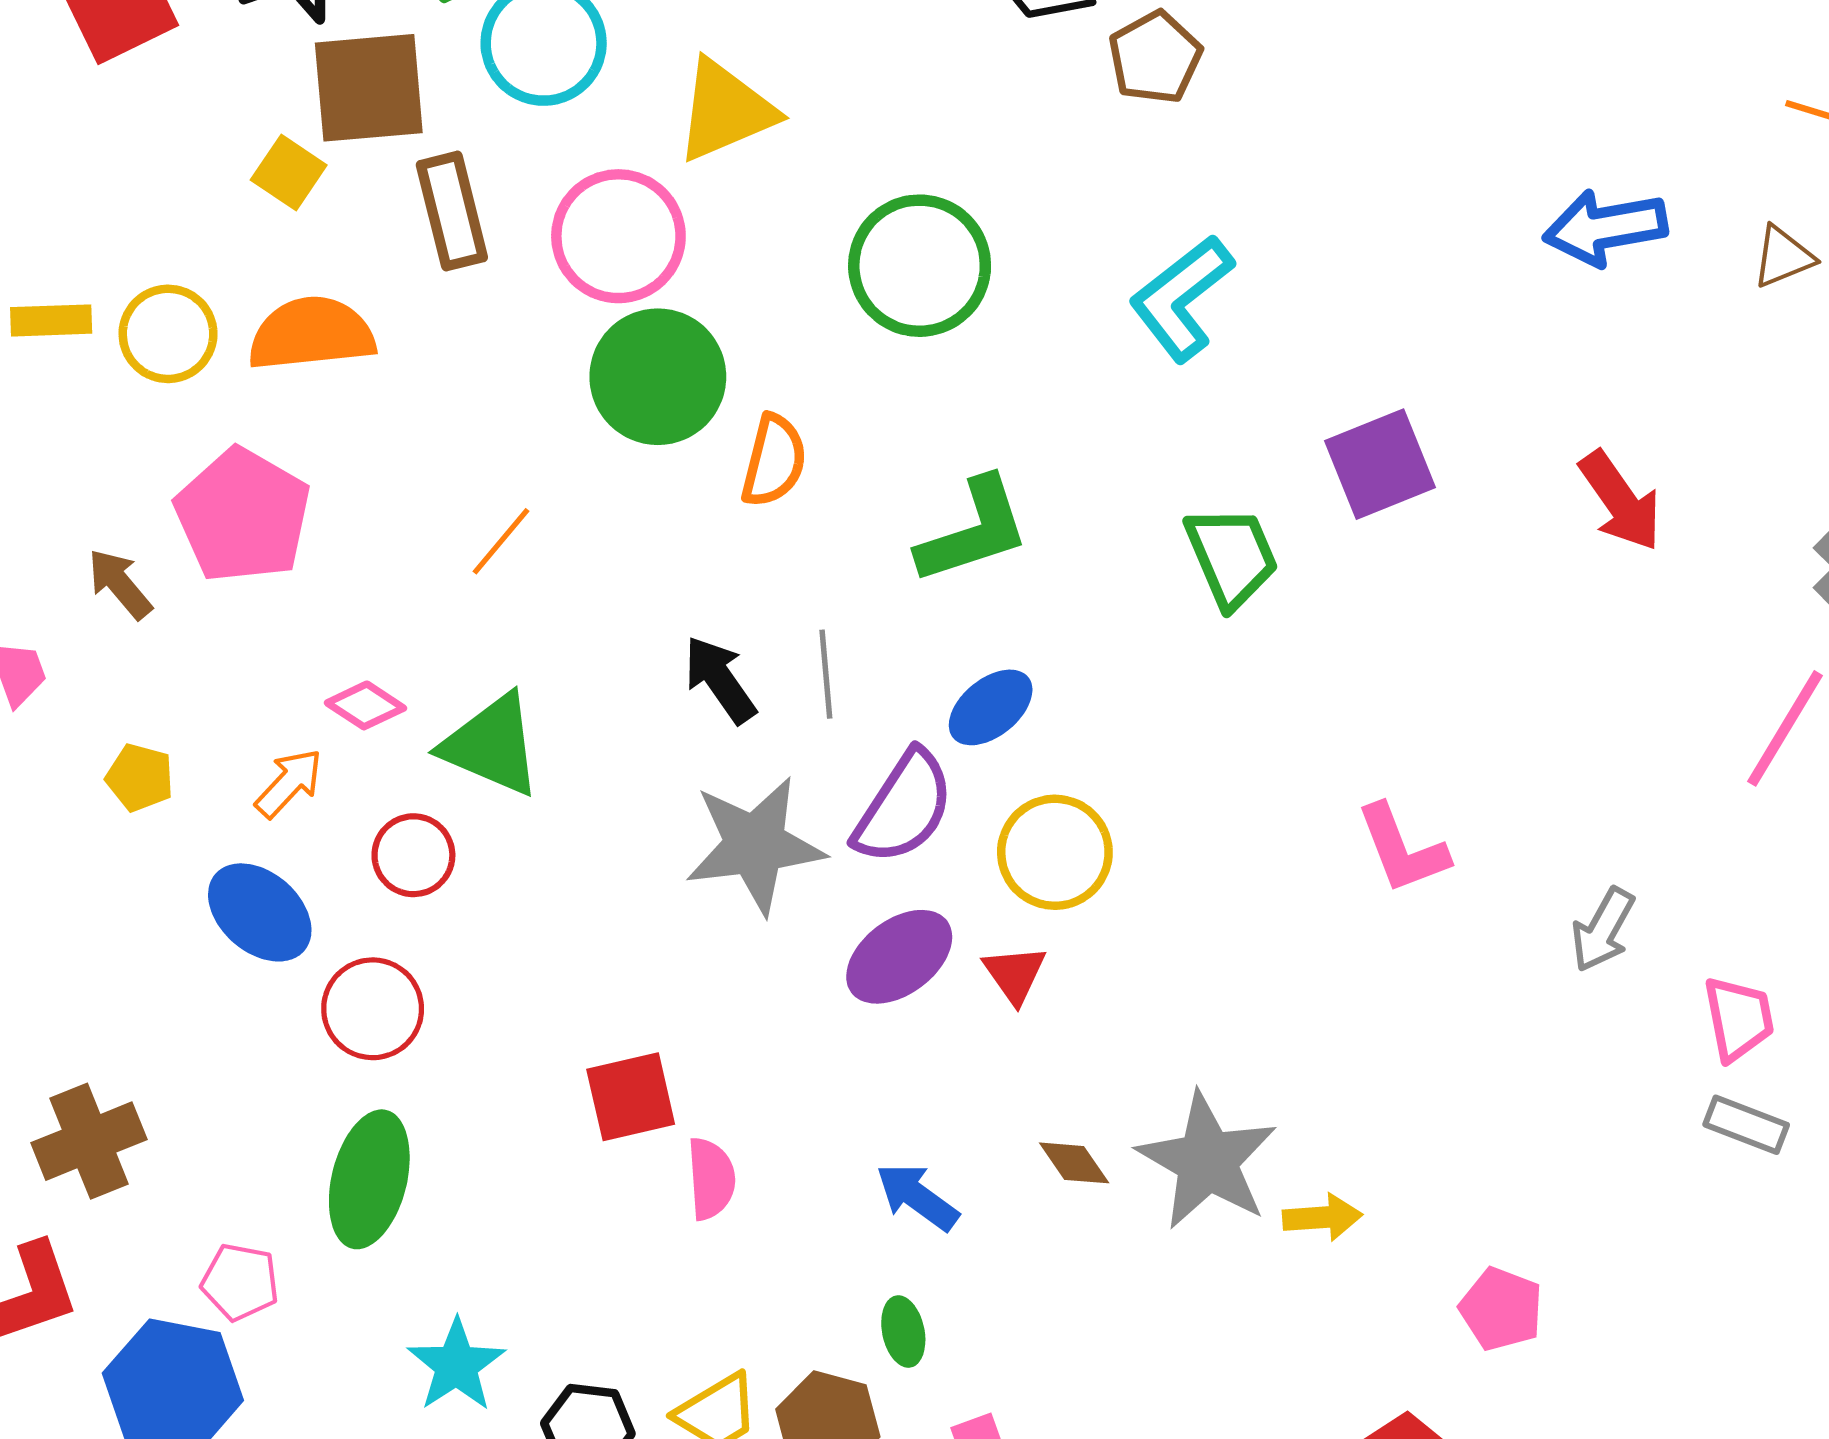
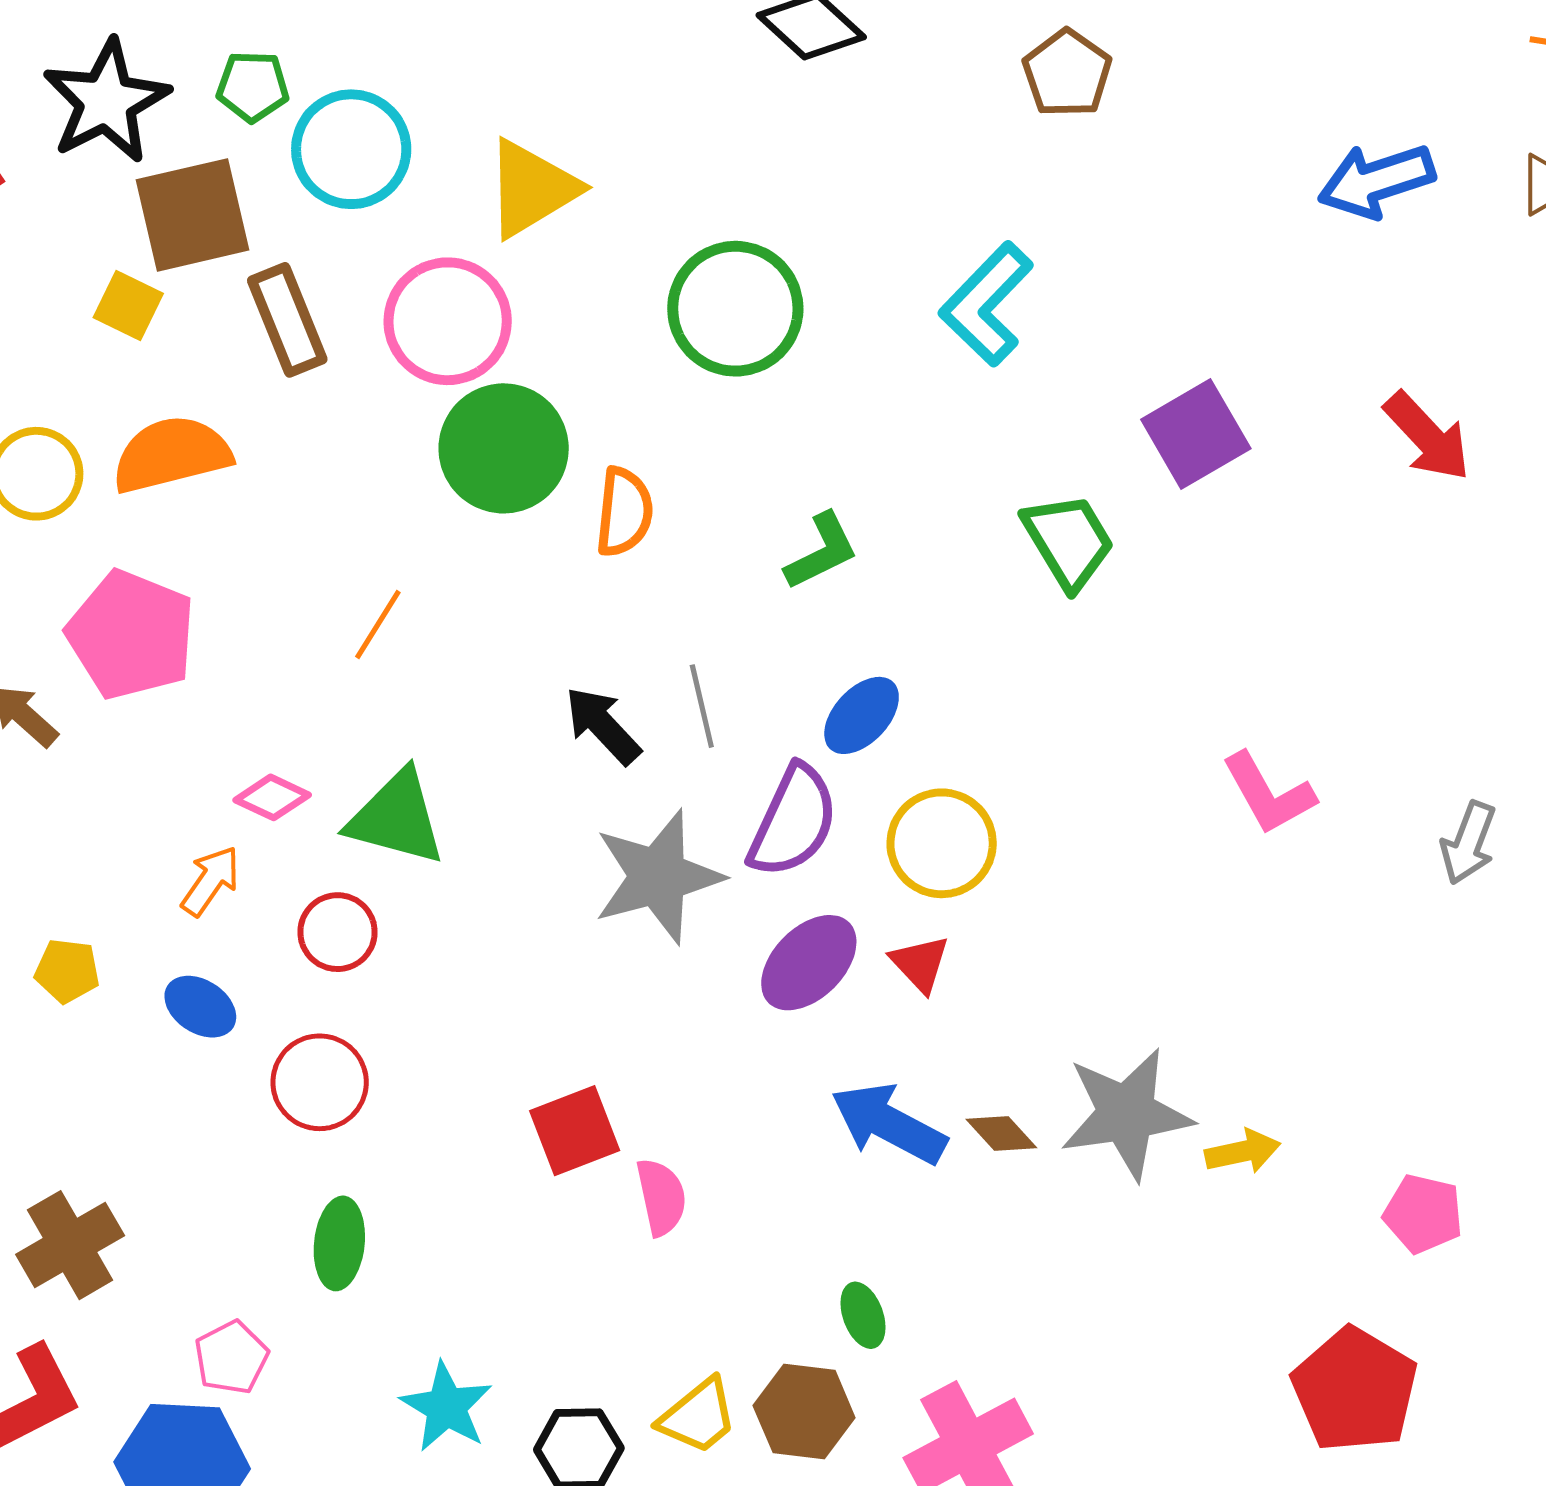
brown pentagon: (1155, 57) -> (1067, 73), moved
green L-shape: (973, 531) -> (822, 551), size x0.7
yellow pentagon: (140, 777) -> (67, 971), moved
blue ellipse: (260, 912) -> (200, 1007), size x0.7
gray star: (1207, 1161) -> (1126, 1114), turned -30
green ellipse: (369, 1179) -> (339, 1243), size x0.7
blue arrow: (917, 1197) -> (889, 1124), moved, size x1.4
pink pentagon: (240, 1282) -> (231, 1357), turned -30

